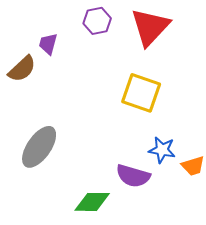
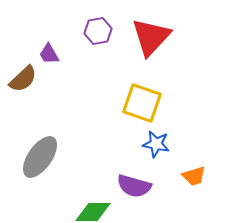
purple trapezoid: (48, 44) -> (49, 54), turned -45
blue star: (162, 150) -> (156, 144), moved

